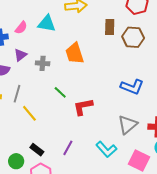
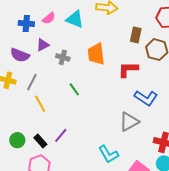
red L-shape: (83, 107) -> (128, 69), moved
gray triangle: (128, 125) -> (129, 122), moved
purple line: (68, 148) -> (61, 135), moved
green circle: (16, 161) -> (17, 140), moved

